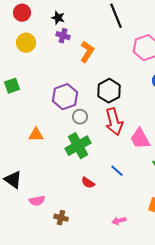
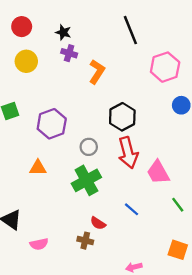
purple hexagon: (65, 97) -> (52, 124), moved
brown cross: (61, 218) -> (85, 241), moved

